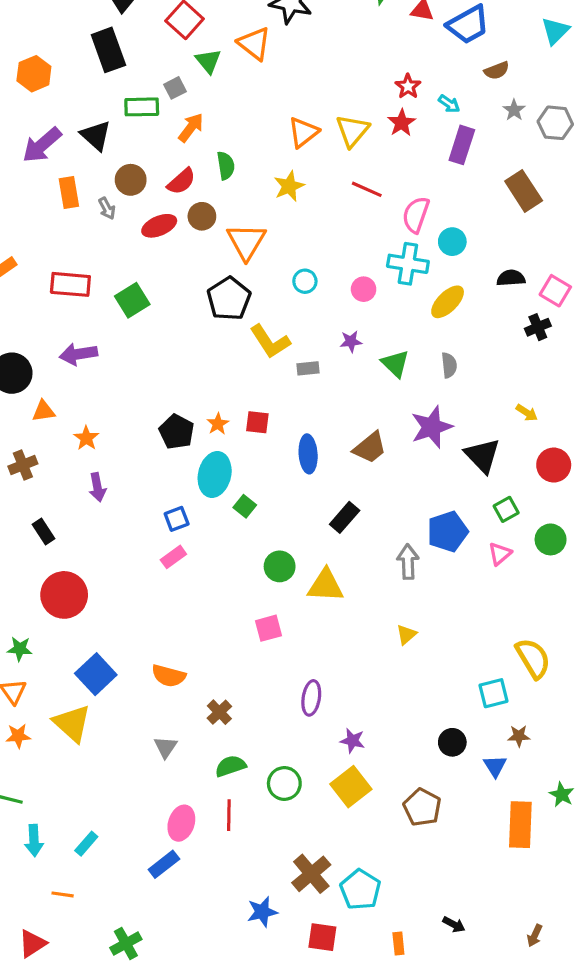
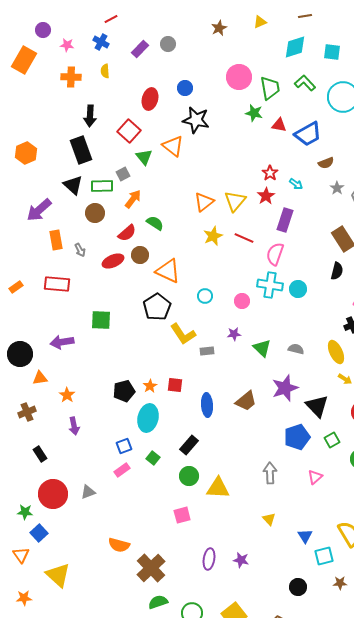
orange hexagon: (34, 74) -> (26, 153), moved
black triangle: (96, 135) -> (73, 185), moved
purple rectangle: (462, 145) -> (285, 220), moved
green semicircle: (226, 166) -> (155, 223), turned -48
brown circle: (131, 180) -> (95, 213), moved
yellow star: (289, 186) -> (213, 236), moved
orange triangle: (246, 242) -> (168, 271), turned -36
cyan circle: (452, 242) -> (298, 289), moved
black semicircle: (511, 278) -> (337, 271), moved, turned 108
red rectangle: (70, 284) -> (57, 284), moved
green square: (132, 300) -> (101, 320), moved, turned 35
yellow ellipse: (448, 302) -> (336, 352), moved, turned -70
gray semicircle: (449, 365) -> (296, 349), turned -70
black pentagon: (177, 432) -> (124, 391), turned 30
green square: (245, 506) -> (153, 458), moved
black rectangle: (345, 517) -> (189, 445), moved
blue pentagon: (448, 532) -> (297, 437), moved
pink triangle: (500, 554) -> (315, 477), moved
yellow triangle: (406, 635) -> (269, 519), turned -32
green star: (20, 649) -> (25, 512), moved
blue square: (96, 674) -> (39, 533), moved, size x0.7
brown cross: (219, 712) -> (151, 568), size x1.8
orange star: (18, 736) -> (24, 598), moved
purple star: (352, 741) -> (241, 560), moved
gray triangle: (165, 747) -> (88, 492), moved, turned 35
blue triangle: (495, 766) -> (305, 536), moved

